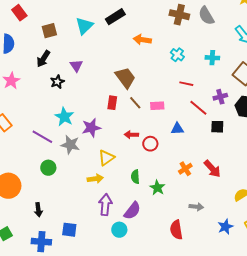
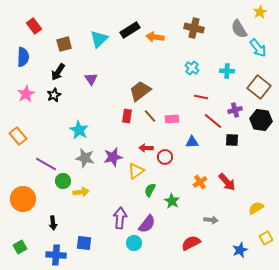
gray semicircle: (206, 16) -> (239, 29), moved
orange arrow: (142, 40) -> (155, 37), moved
brown trapezoid: (125, 78) -> (140, 91), turned -90
black star: (57, 82) -> (54, 95), moved
purple star: (91, 128) -> (113, 157), moved
purple line: (42, 137) -> (46, 164), moved
yellow triangle: (106, 158) -> (136, 171), moved
green semicircle: (135, 177) -> (150, 190), turned 32
yellow arrow: (95, 179) -> (81, 192), moved
blue star: (225, 227) -> (240, 250), moved
red semicircle: (176, 230) -> (191, 243), turned 72

